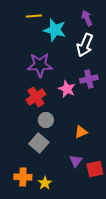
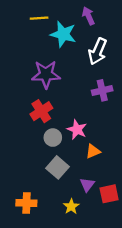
purple arrow: (87, 18) -> (88, 16), moved
pink star: (67, 89) -> (77, 130), moved
gray square: (39, 143) -> (57, 167), moved
yellow star: (45, 183) -> (71, 206), moved

